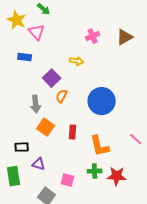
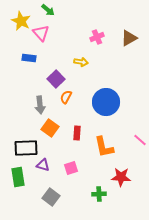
black rectangle: (22, 147) -> (26, 148), size x1.6
green cross: (95, 171) -> (99, 194), moved
pink square: (68, 180) -> (71, 168), moved, turned -32

